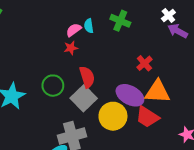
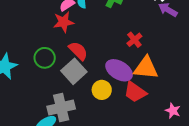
red star: (71, 48) -> (64, 22), size x1.5
red semicircle: (87, 77) -> (78, 51), turned -30
yellow circle: (113, 116) -> (102, 90), size x0.7

